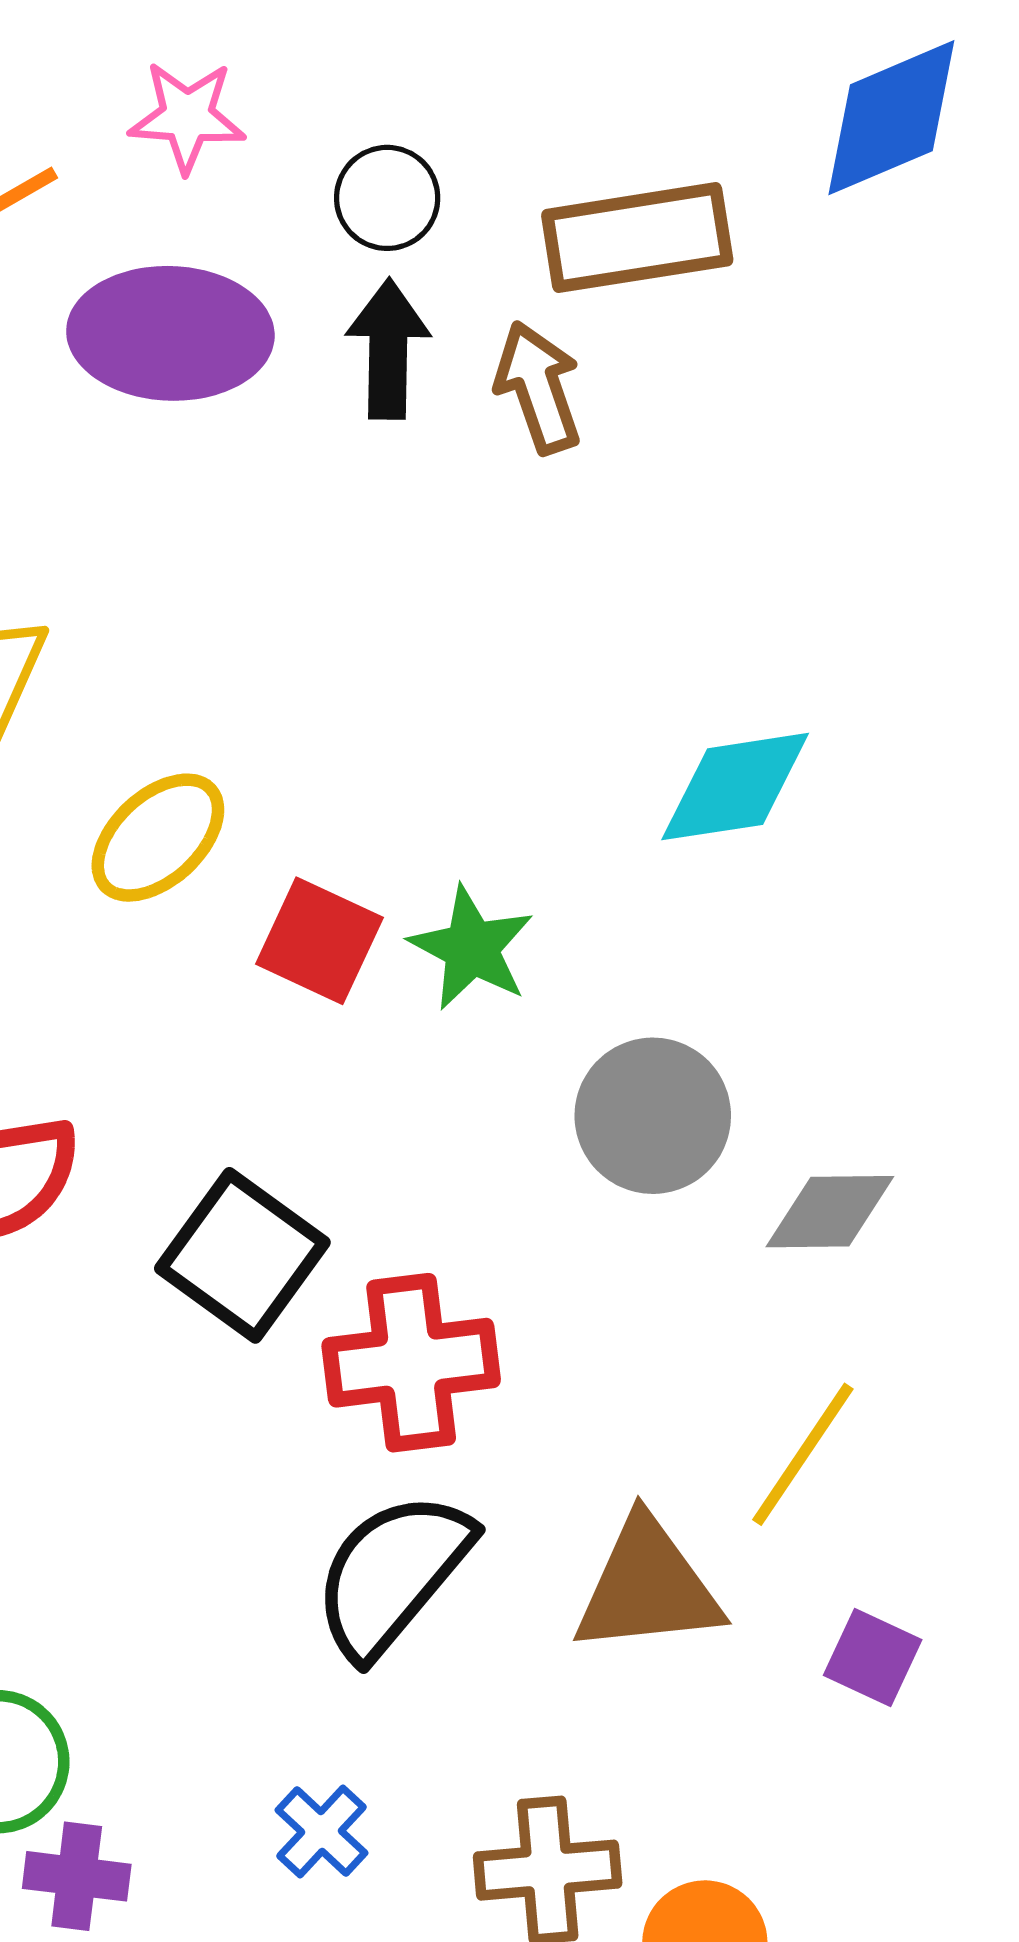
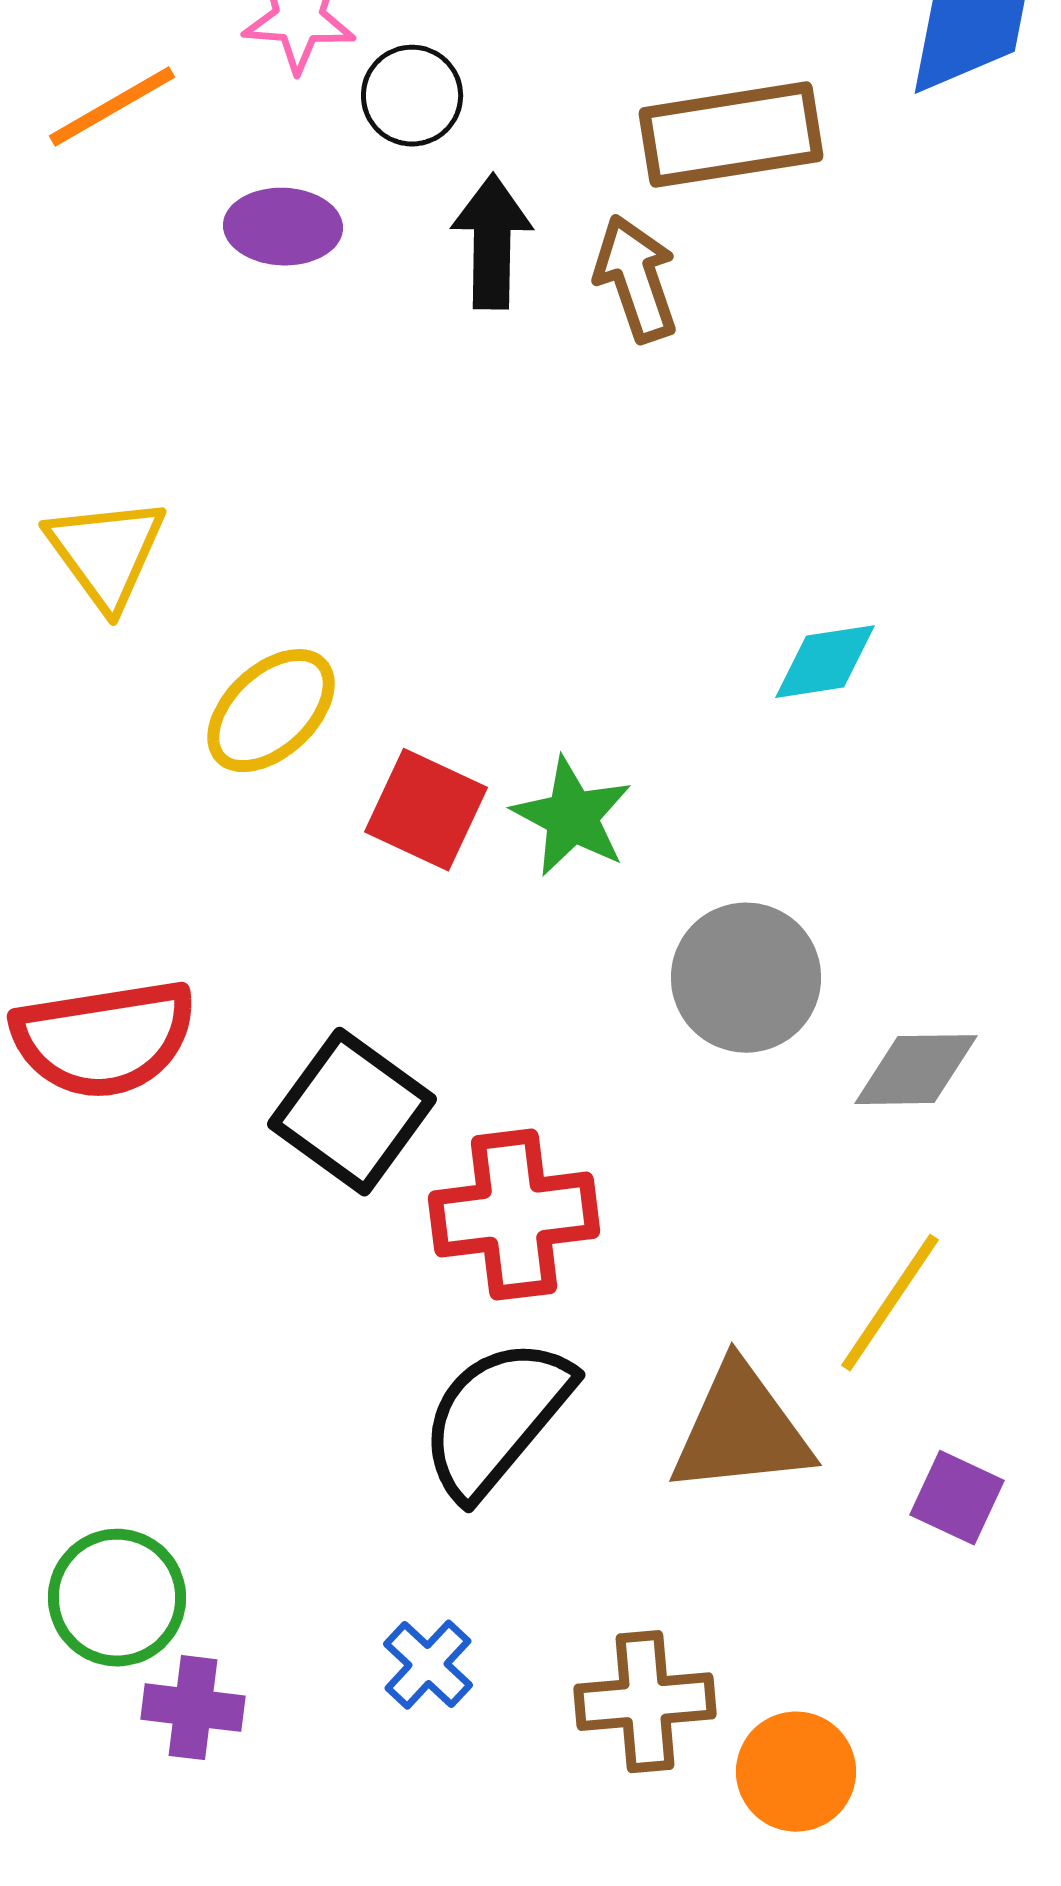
black circle: (387, 198) -> (412, 96), moved
purple ellipse: (170, 333) -> (283, 227), size x0.6
cyan diamond: (735, 787) -> (825, 662), size x0.7

